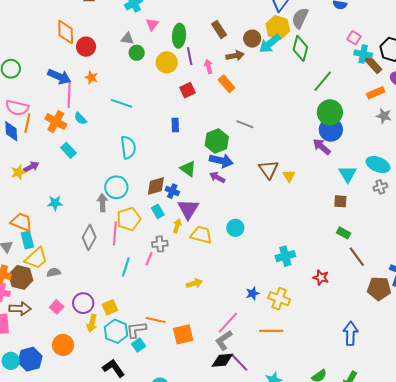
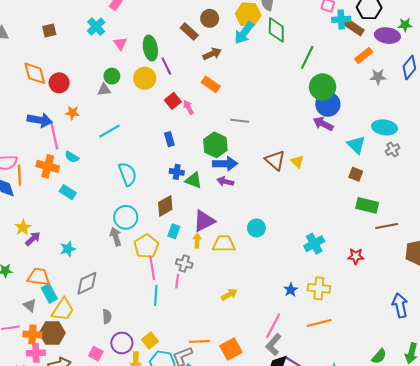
gray triangle: (127, 39) -> (104, 90), moved
brown circle: (252, 39) -> (210, 18), moved
pink arrow: (209, 66) -> (188, 107), moved
cyan line: (121, 103) -> (109, 131), turned -35
purple arrow: (31, 167) -> (33, 239), moved
blue cross: (172, 191) -> (177, 172), moved
brown square: (340, 201) -> (356, 174), turned 32
purple triangle: (188, 209) -> (204, 221), turned 45
cyan rectangle: (158, 211) -> (174, 231), turned 64
pink line: (115, 233) -> (152, 268), moved
green rectangle: (344, 233) -> (367, 205), size x1.5
gray diamond: (89, 237) -> (87, 283), moved, turned 50
gray cross: (160, 244) -> (184, 263), turned 35
brown line: (357, 257) -> (387, 226), turned -50
gray semicircle: (54, 272) -> (107, 317), moved, turned 112

